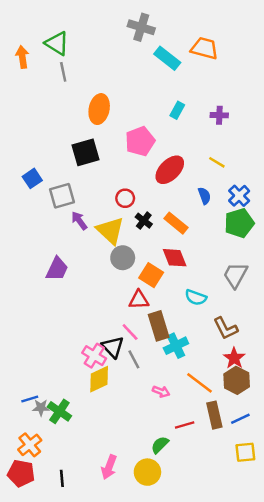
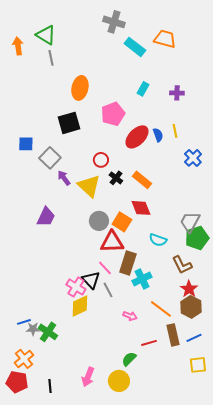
yellow line: (217, 162) -> (175, 131), turned 48
blue square: (32, 178) -> (26, 144), turned 35
gray square: (62, 196) -> (50, 158), turned -30
blue semicircle: (204, 196) -> (158, 135), moved
green pentagon: (239, 223) -> (197, 238), moved
gray circle: (123, 258) -> (99, 221), moved
red triangle: (139, 300) -> (112, 242), size x1.4
brown rectangle: (159, 326) -> (128, 263), turned 35

